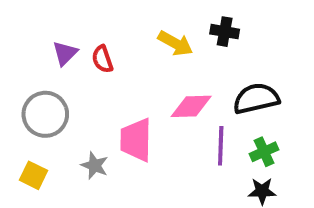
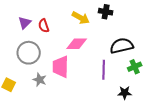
pink diamond: (191, 106) -> (77, 44), moved
gray circle: (45, 114) -> (29, 53), moved
green cross: (264, 152) -> (135, 67), moved

